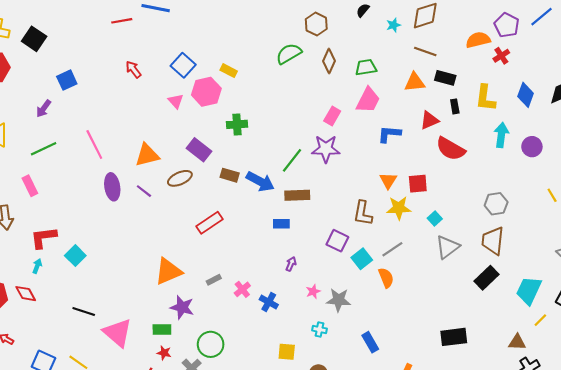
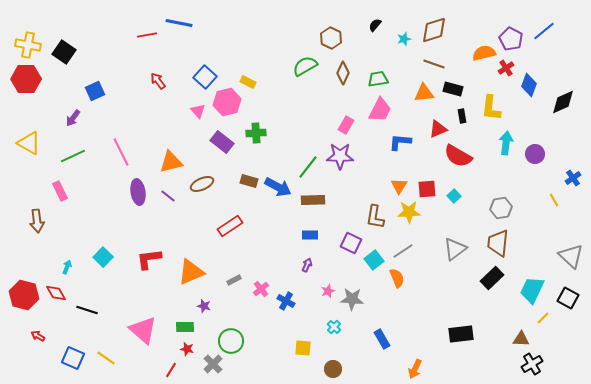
blue diamond: (526, 95) -> (529, 85), moved
purple rectangle: (199, 150) -> (222, 142), moved
cyan square: (435, 219) -> (454, 196), moved
blue rectangle: (281, 224) -> (310, 235), moved
red L-shape: (44, 238) -> (149, 259), moved
purple star: (182, 307) -> (204, 306), size x0.6
black line: (84, 312) -> (87, 310), moved
cyan cross: (319, 330) -> (334, 327), turned 32

